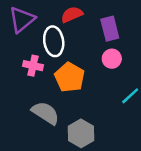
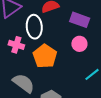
purple rectangle: (110, 29) -> (80, 20), turned -60

